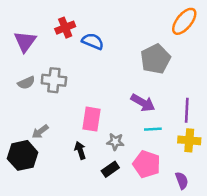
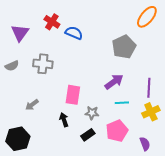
red cross: (65, 28) -> (52, 22), turned -35
gray semicircle: (26, 83) -> (12, 66), moved
purple arrow: (143, 103) -> (114, 82), turned -66
yellow cross: (189, 140) -> (151, 112), turned -30
black hexagon: (23, 155) -> (18, 139), moved
pink pentagon: (147, 164) -> (117, 131), turned 30

